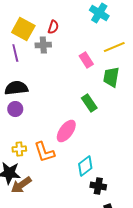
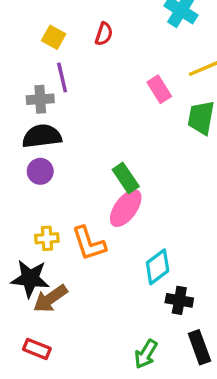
yellow square: (23, 29) -> (54, 37), size x0.6
gray cross: (43, 45) -> (40, 99), moved
purple line: (15, 53) -> (62, 77), moved
green rectangle: (89, 103) -> (126, 178), moved

